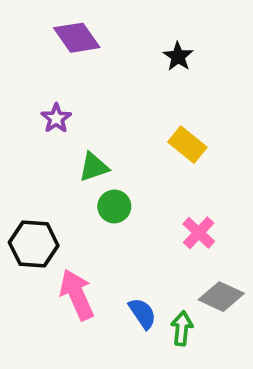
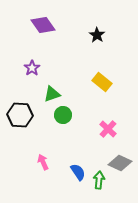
black hexagon: (34, 244) -> (20, 115), moved
pink arrow: (77, 295) -> (43, 162), size x0.6

